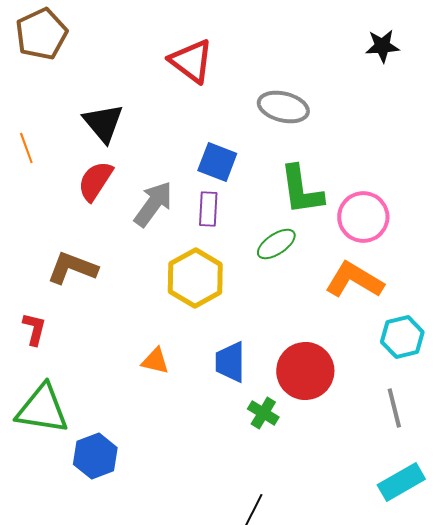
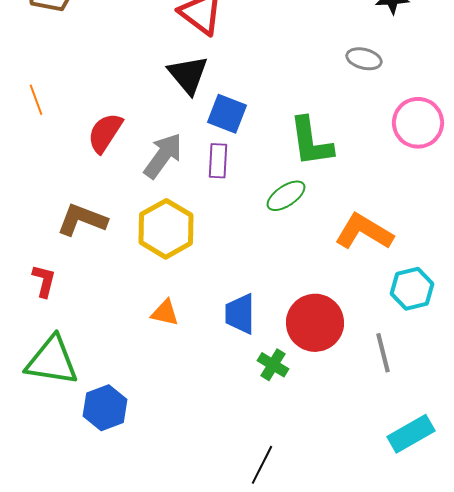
gray ellipse: (283, 107) -> (364, 59), moved, size x0.7
black triangle: (103, 123) -> (188, 75), moved
pink circle: (363, 217) -> (418, 123), moved
yellow hexagon: (195, 278) -> (166, 229), moved
gray line: (394, 408) -> (383, 353), moved

